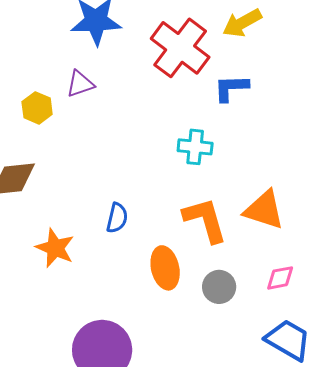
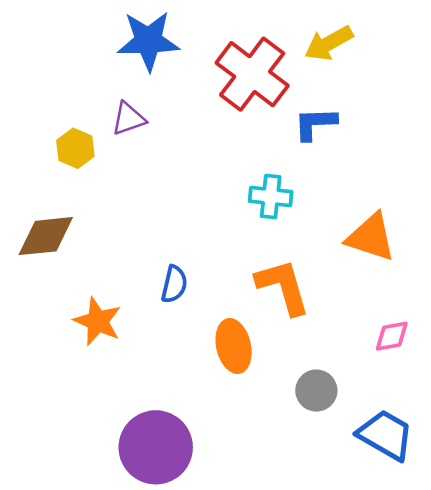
orange triangle: (264, 210) -> (371, 237), moved
pink diamond: (280, 278) -> (392, 336), moved
gray circle: (219, 287) -> (316, 391), moved

